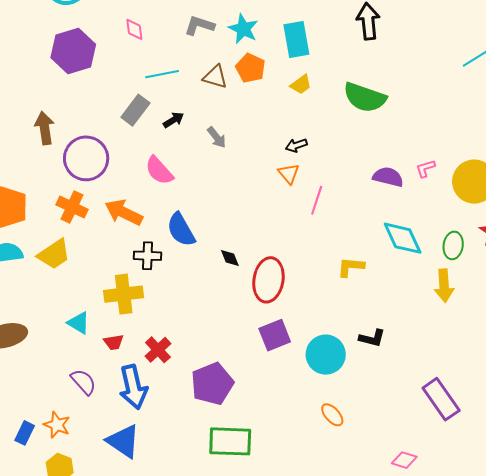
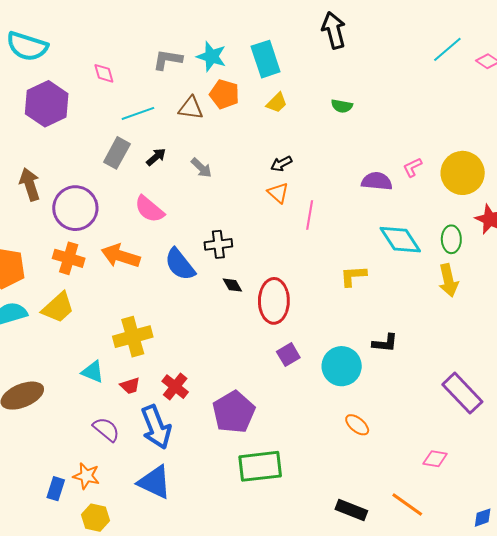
green semicircle: (365, 97) -> (342, 106), size x0.5
black cross: (148, 256) -> (218, 244), moved
purple square: (275, 335) -> (288, 355), size x0.7

